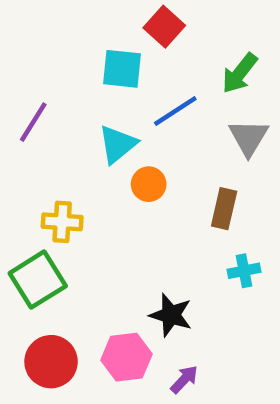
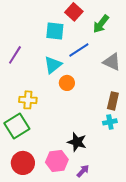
green arrow: (240, 73) -> (101, 24), moved
gray triangle: (248, 138) -> (112, 62), turned -36
brown rectangle: (224, 209) -> (113, 101), moved

